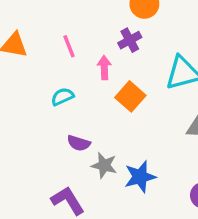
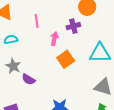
cyan semicircle: (62, 97) -> (11, 40), moved
gray star: (104, 165) -> (13, 66), moved

